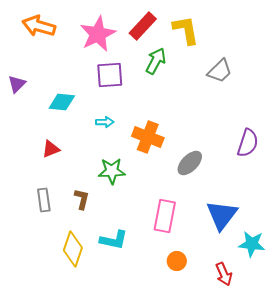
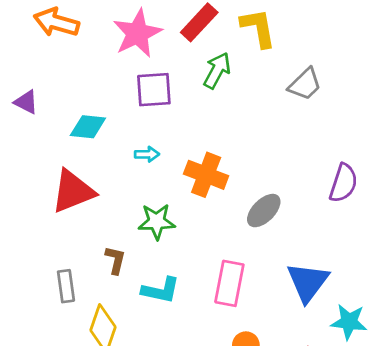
purple triangle: (17, 84) -> (26, 102), turned -48
red triangle: (51, 149) -> (73, 191), size x1.8
gray rectangle: (44, 200) -> (66, 286), moved
cyan L-shape: (114, 240) -> (161, 290), moved

